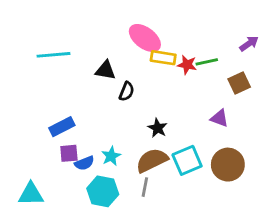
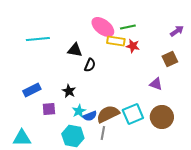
green line: (207, 62) -> (128, 27), moved
blue rectangle: (62, 127) -> (32, 90), moved
black star: (158, 128) -> (69, 91), moved
blue semicircle: (84, 163) -> (90, 116), moved

